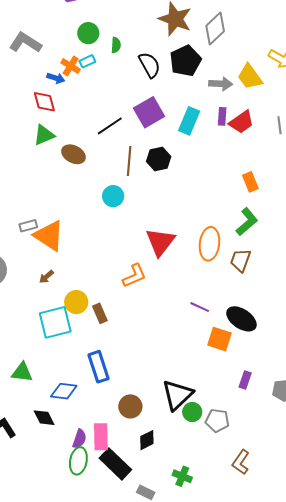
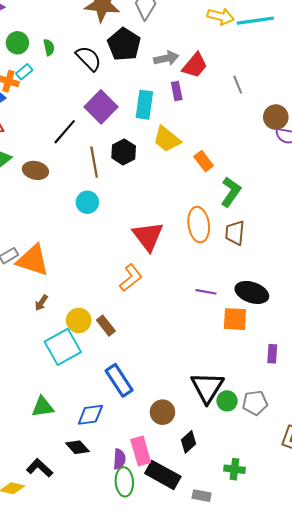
yellow trapezoid: (250, 77) -> (167, 139), moved
red trapezoid: (242, 122) -> (195, 65), moved
orange rectangle: (250, 182) -> (204, 161), moved

